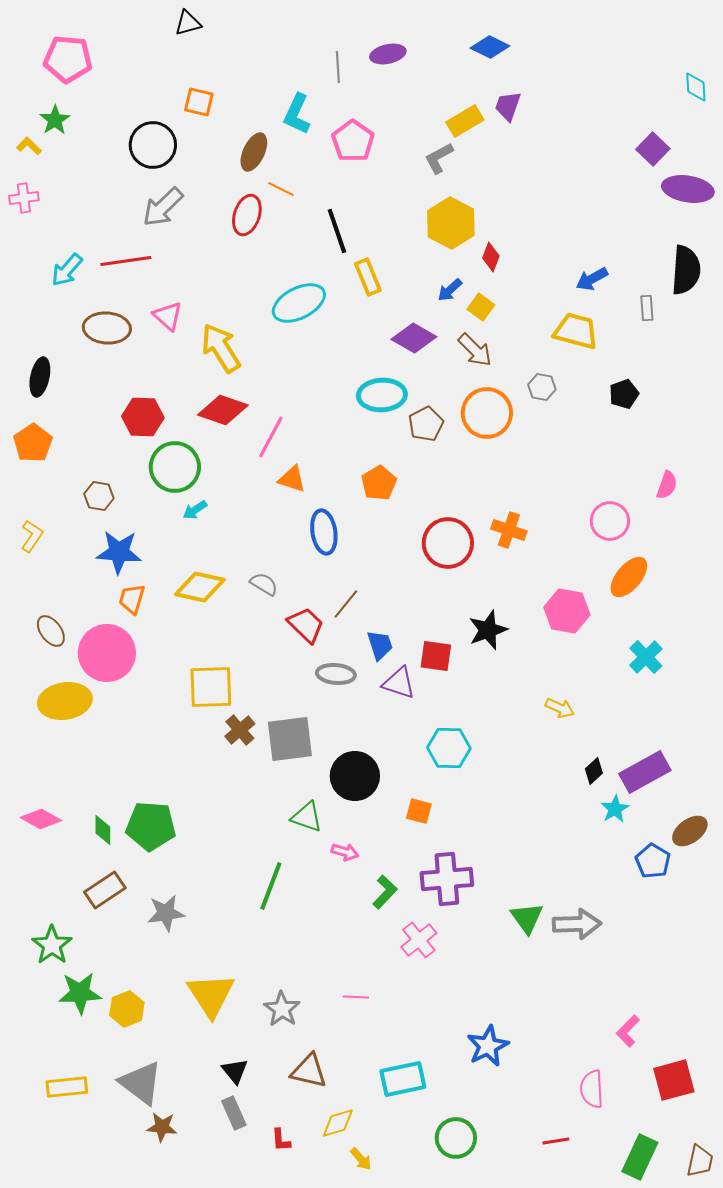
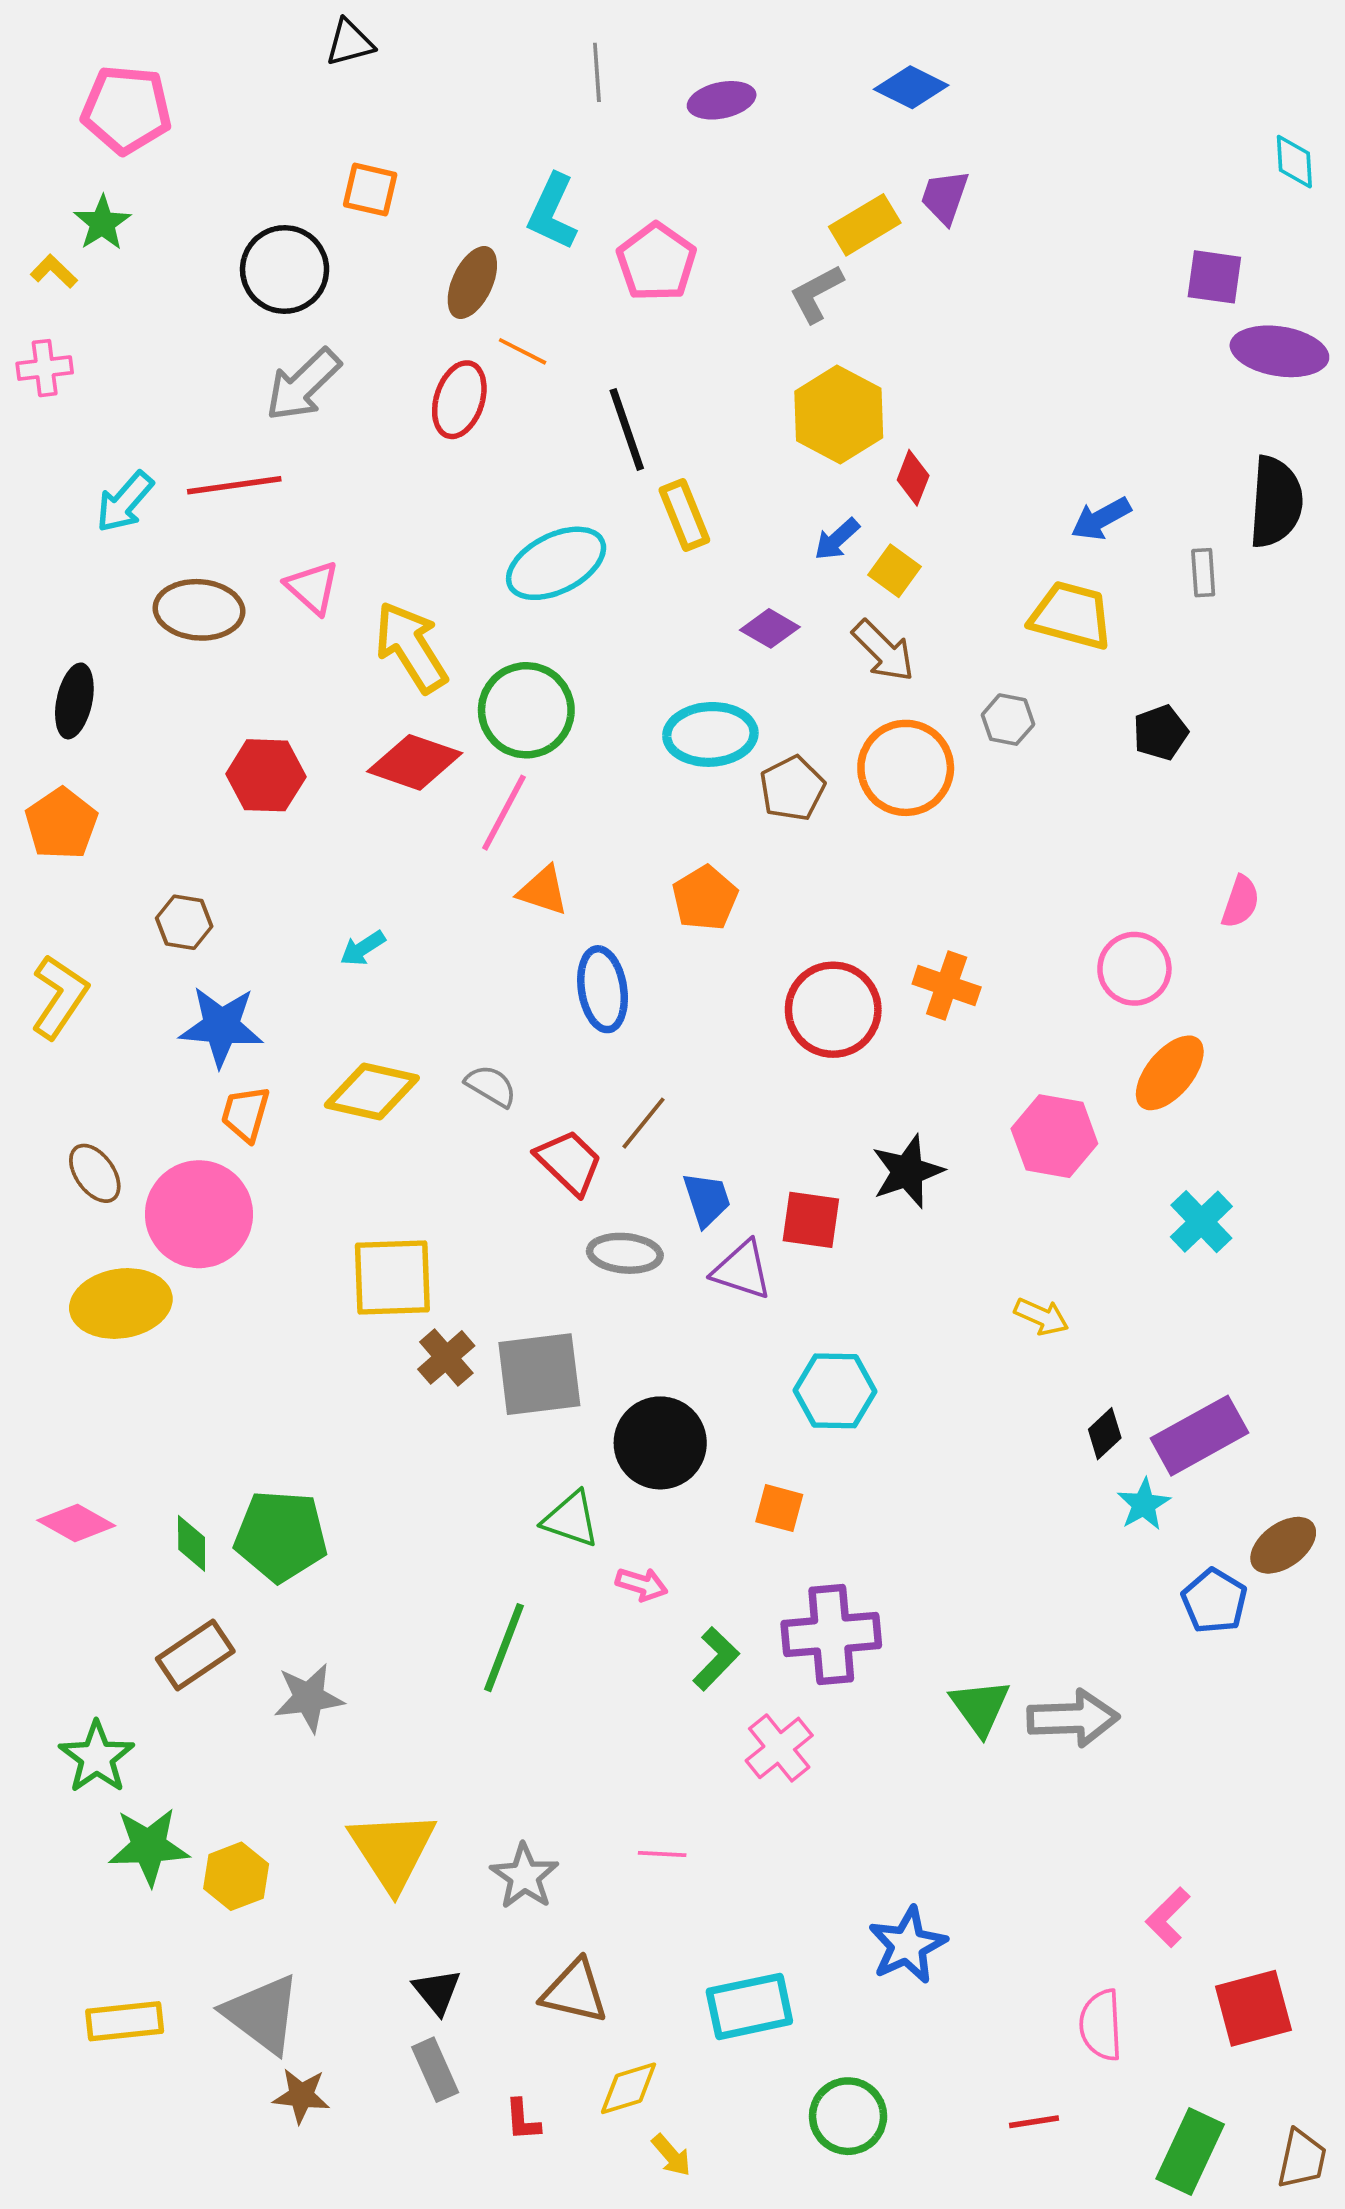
gray line: (338, 67) -> (597, 72), moved
purple square: (653, 149) -> (1214, 277), turned -36
purple diamond: (414, 338) -> (770, 628), size x0.7
green circle: (175, 467) -> (526, 710), moved
yellow L-shape: (32, 536) -> (60, 997), size x1.4

